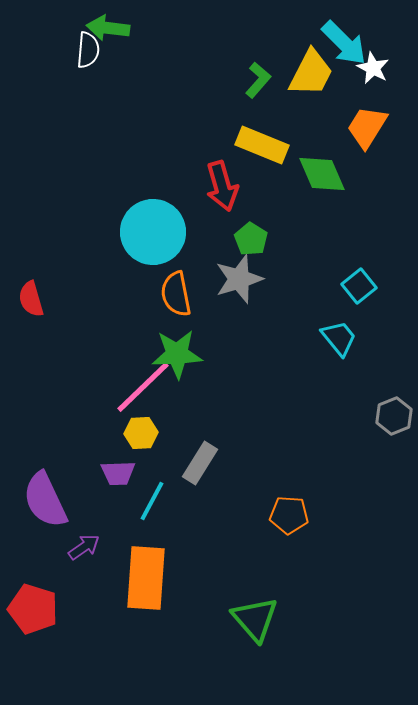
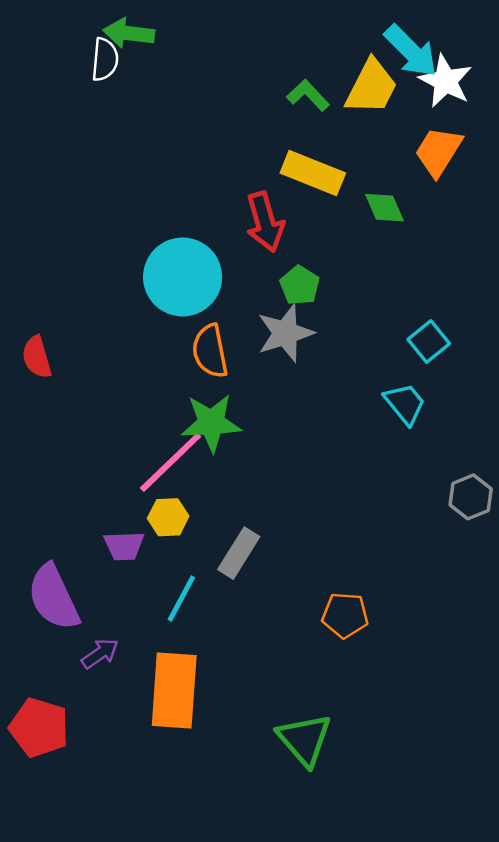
white star: (373, 68) -> (446, 81), size x1.4
green L-shape: (258, 80) -> (308, 95), turned -84
green diamond: (322, 174) -> (385, 208), size x0.7
purple trapezoid: (118, 473) -> (124, 546), moved

